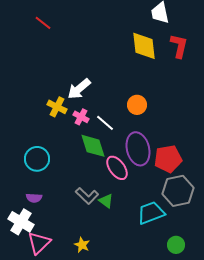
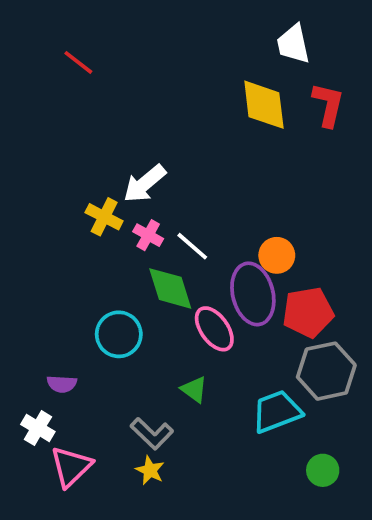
orange circle: (137, 105) -> (277, 255), moved
cyan circle: (37, 159) -> (119, 334), moved
gray L-shape: (87, 196) -> (152, 434), moved
white cross: (21, 222) -> (38, 428), size x0.7

